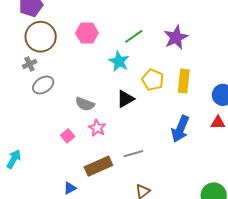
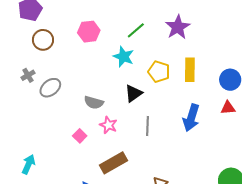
brown circle: (41, 37) -> (43, 40), size x0.7
gray cross: (30, 64) -> (28, 75), moved
gray line: (133, 154) -> (147, 126), moved, turned -66

